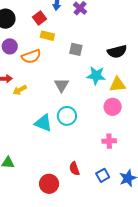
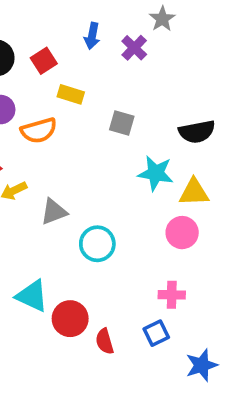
red square: (39, 18) -> (44, 61), moved
gray triangle: (62, 85) -> (54, 212), moved, turned 35
cyan triangle: (43, 123) -> (32, 296), moved
blue square: (103, 175) -> (156, 333), moved
red circle: (49, 184) -> (70, 319), moved

